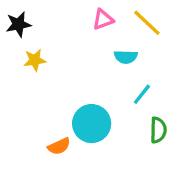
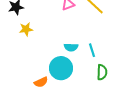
cyan semicircle: (126, 57) -> (71, 47), moved
cyan line: (142, 94) -> (92, 50), turned -56

